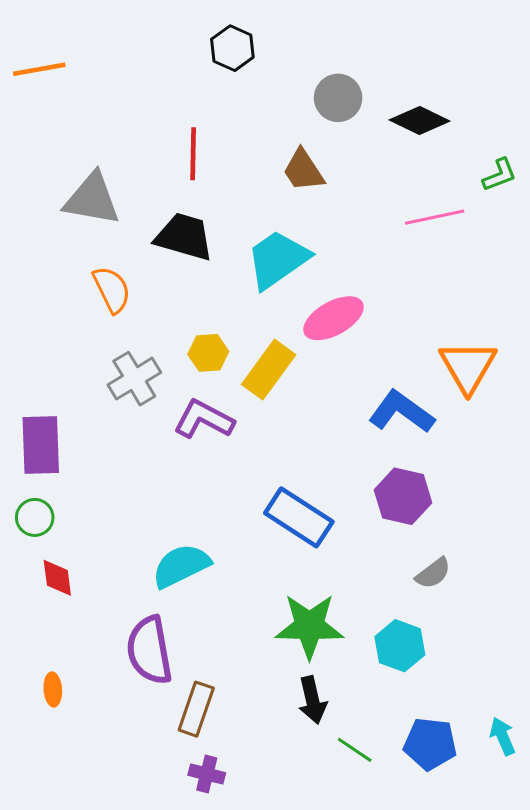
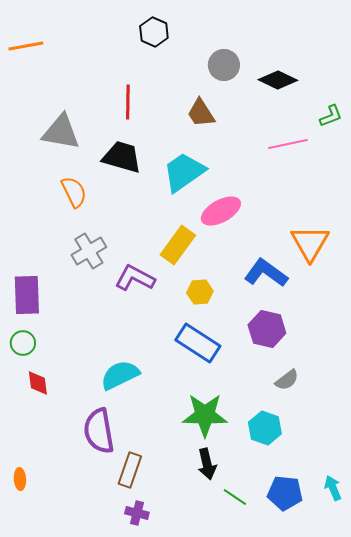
yellow hexagon: (208, 353) -> (200, 292), moved
orange ellipse: (53, 689) -> (20, 479), moved

